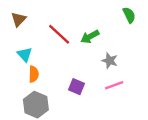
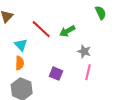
cyan triangle: (25, 54) -> (21, 45), moved
pink line: (114, 85) -> (88, 72), turned -56

